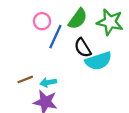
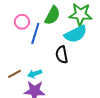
black semicircle: (83, 48) -> (62, 55), moved, turned 30
cyan semicircle: (98, 61) -> (76, 34), moved

